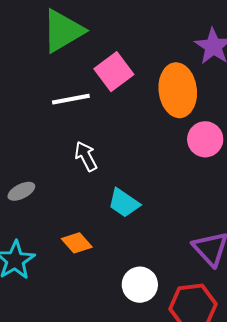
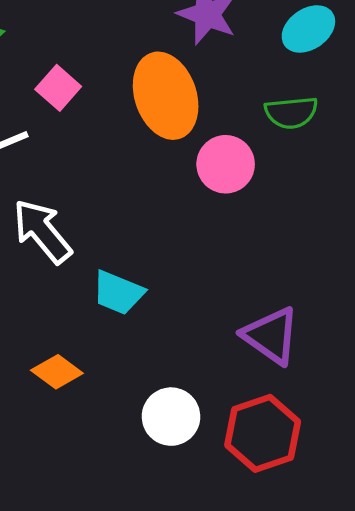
pink square: (114, 72) -> (58, 88), size x0.7
white arrow: (86, 156) -> (42, 231), size x1.4

